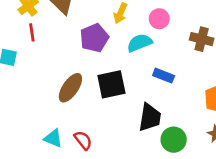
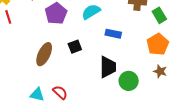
black square: (111, 84) -> (75, 47), size x0.6

